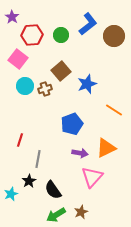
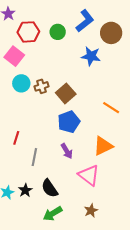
brown square: (61, 71) -> (66, 93), moved
blue star: (87, 84) -> (91, 56), moved, turned 30
purple arrow: (80, 153) -> (67, 151), moved, turned 49
pink triangle: (92, 177) -> (89, 175), turned -35
black star: (29, 181) -> (25, 190), moved
brown star: (81, 212) -> (91, 211), moved

